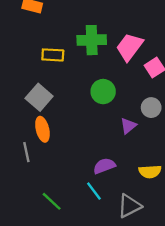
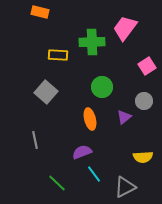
pink trapezoid: (129, 47) -> (125, 28), moved
orange ellipse: (42, 129) -> (90, 119), moved
purple semicircle: (104, 166) -> (82, 152), moved

